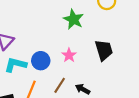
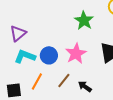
pink star: (69, 55) -> (76, 53), size x1.5

